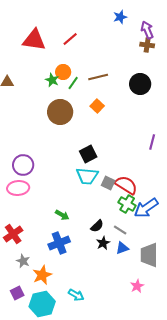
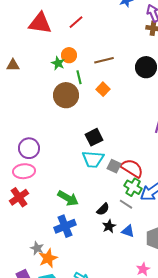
green line: (73, 83) -> (79, 77), moved, turned -48
green arrow: (62, 215) -> (68, 198), size x1.5
gray line: (120, 230) -> (126, 204), moved
red cross: (13, 234) -> (19, 197), moved
blue triangle: (122, 248) -> (128, 231), turned 40
gray star: (23, 261) -> (37, 248), moved

